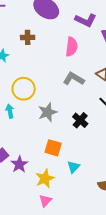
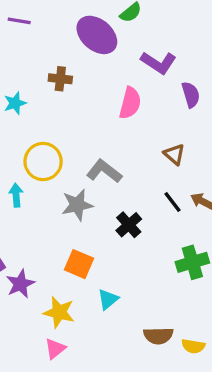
gray L-shape: (74, 79) -> (104, 171), moved
yellow star: (45, 178) -> (59, 312), turned 30

